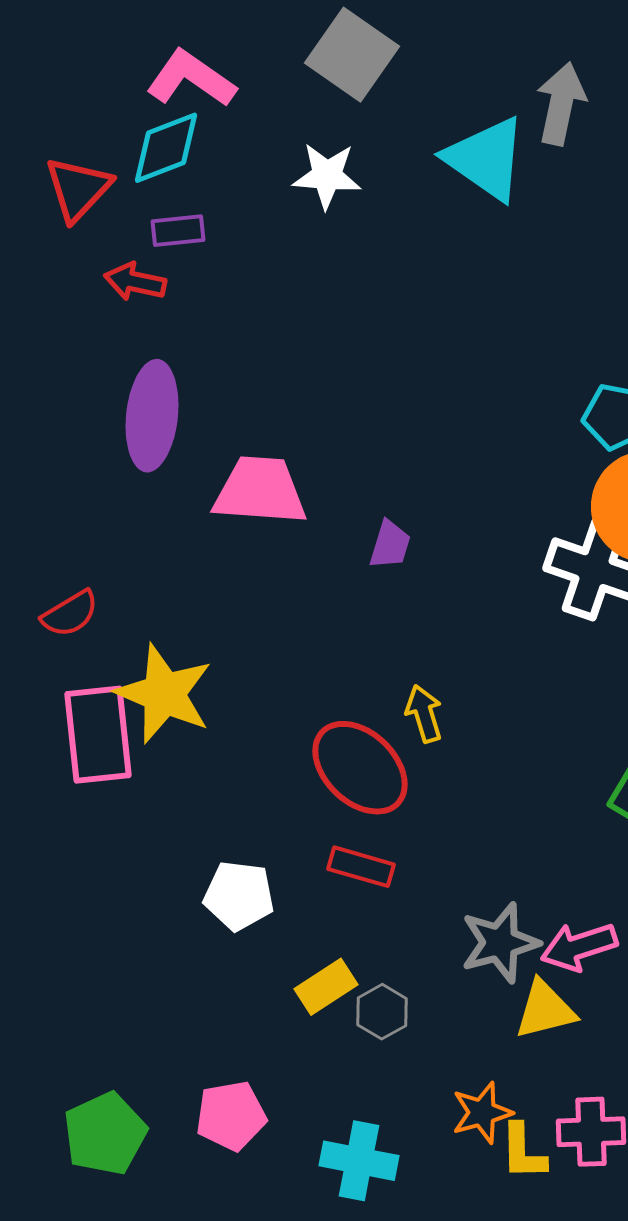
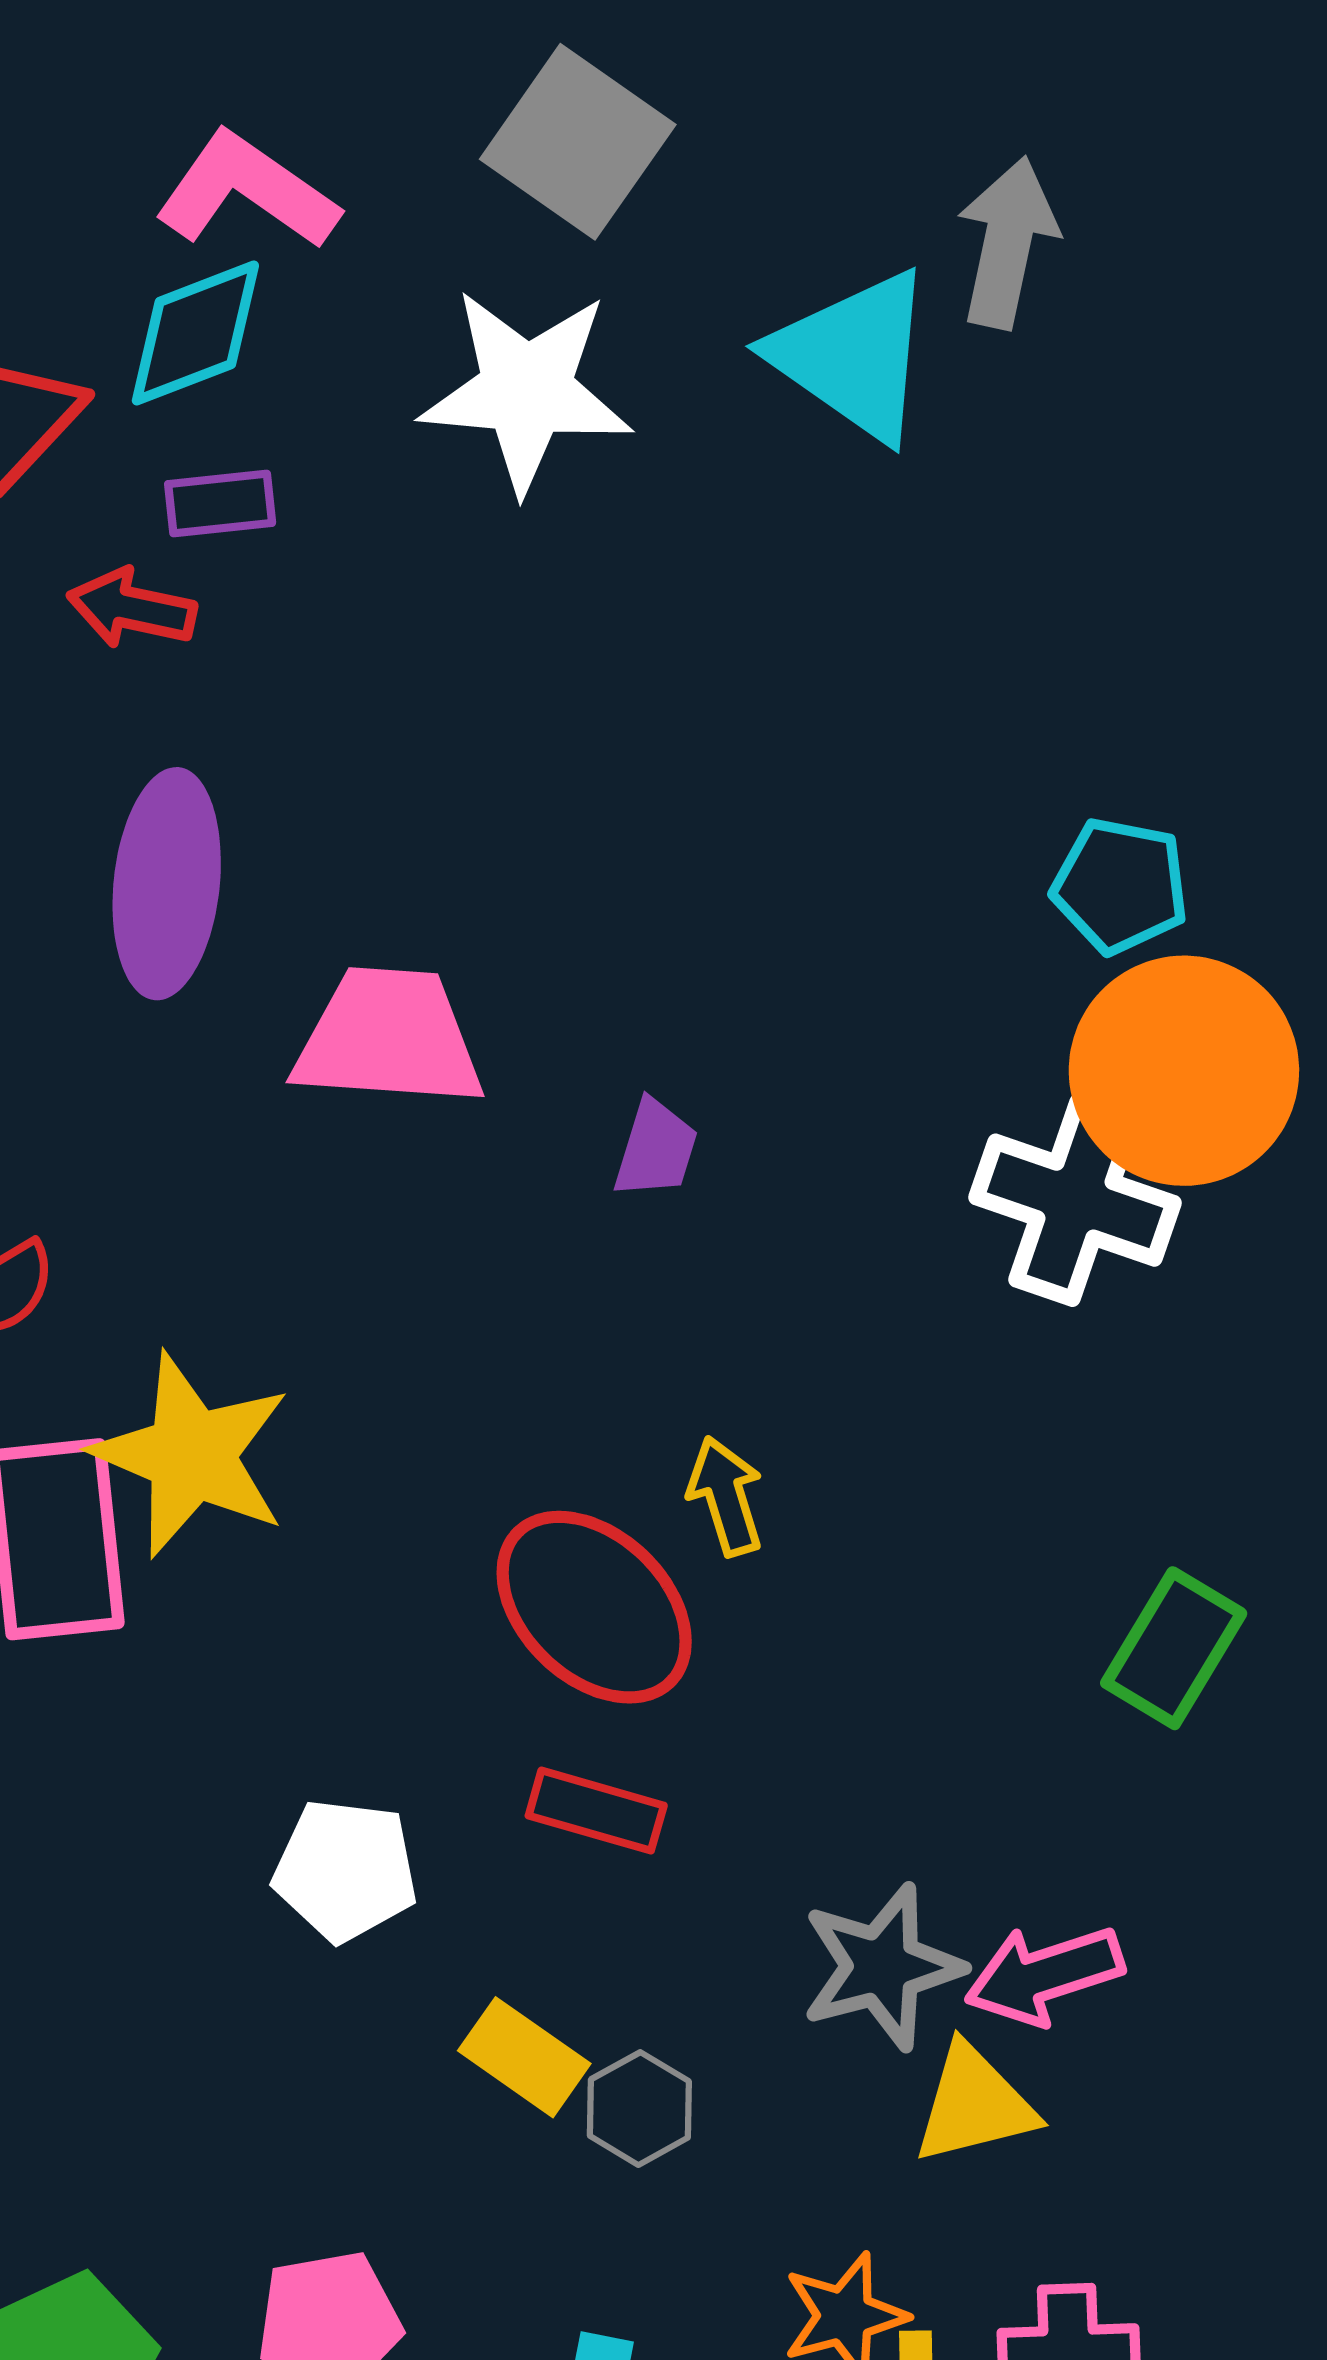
white star: (327, 176) -> (526, 390), size x1.5
yellow rectangle: (326, 987) -> (524, 2057), turned 68

